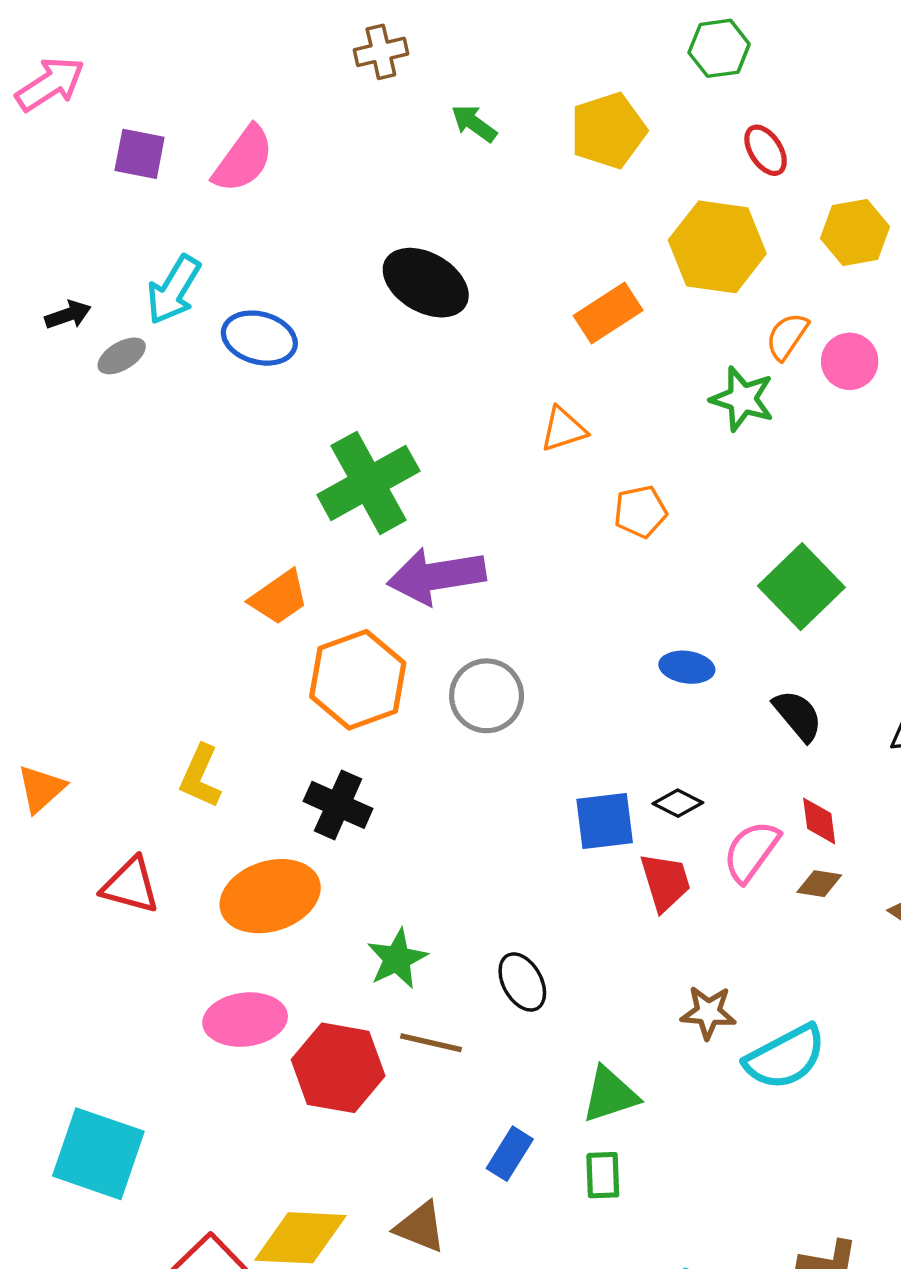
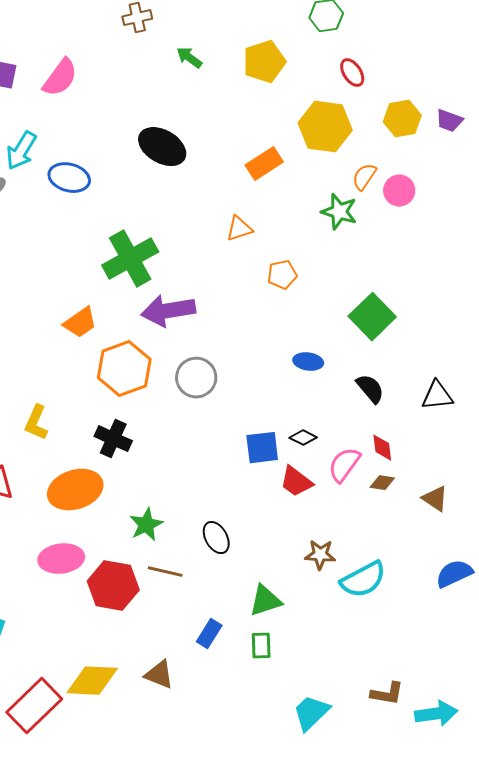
red trapezoid: (665, 882) -> (296, 482), turned 144

